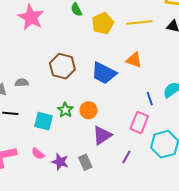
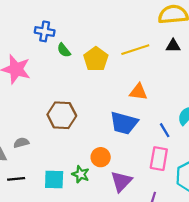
blue trapezoid: (104, 73) -> (124, 123), moved
green star: (65, 110) -> (81, 174), moved

